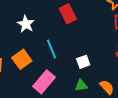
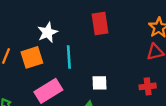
white star: (26, 24) -> (48, 32), moved

